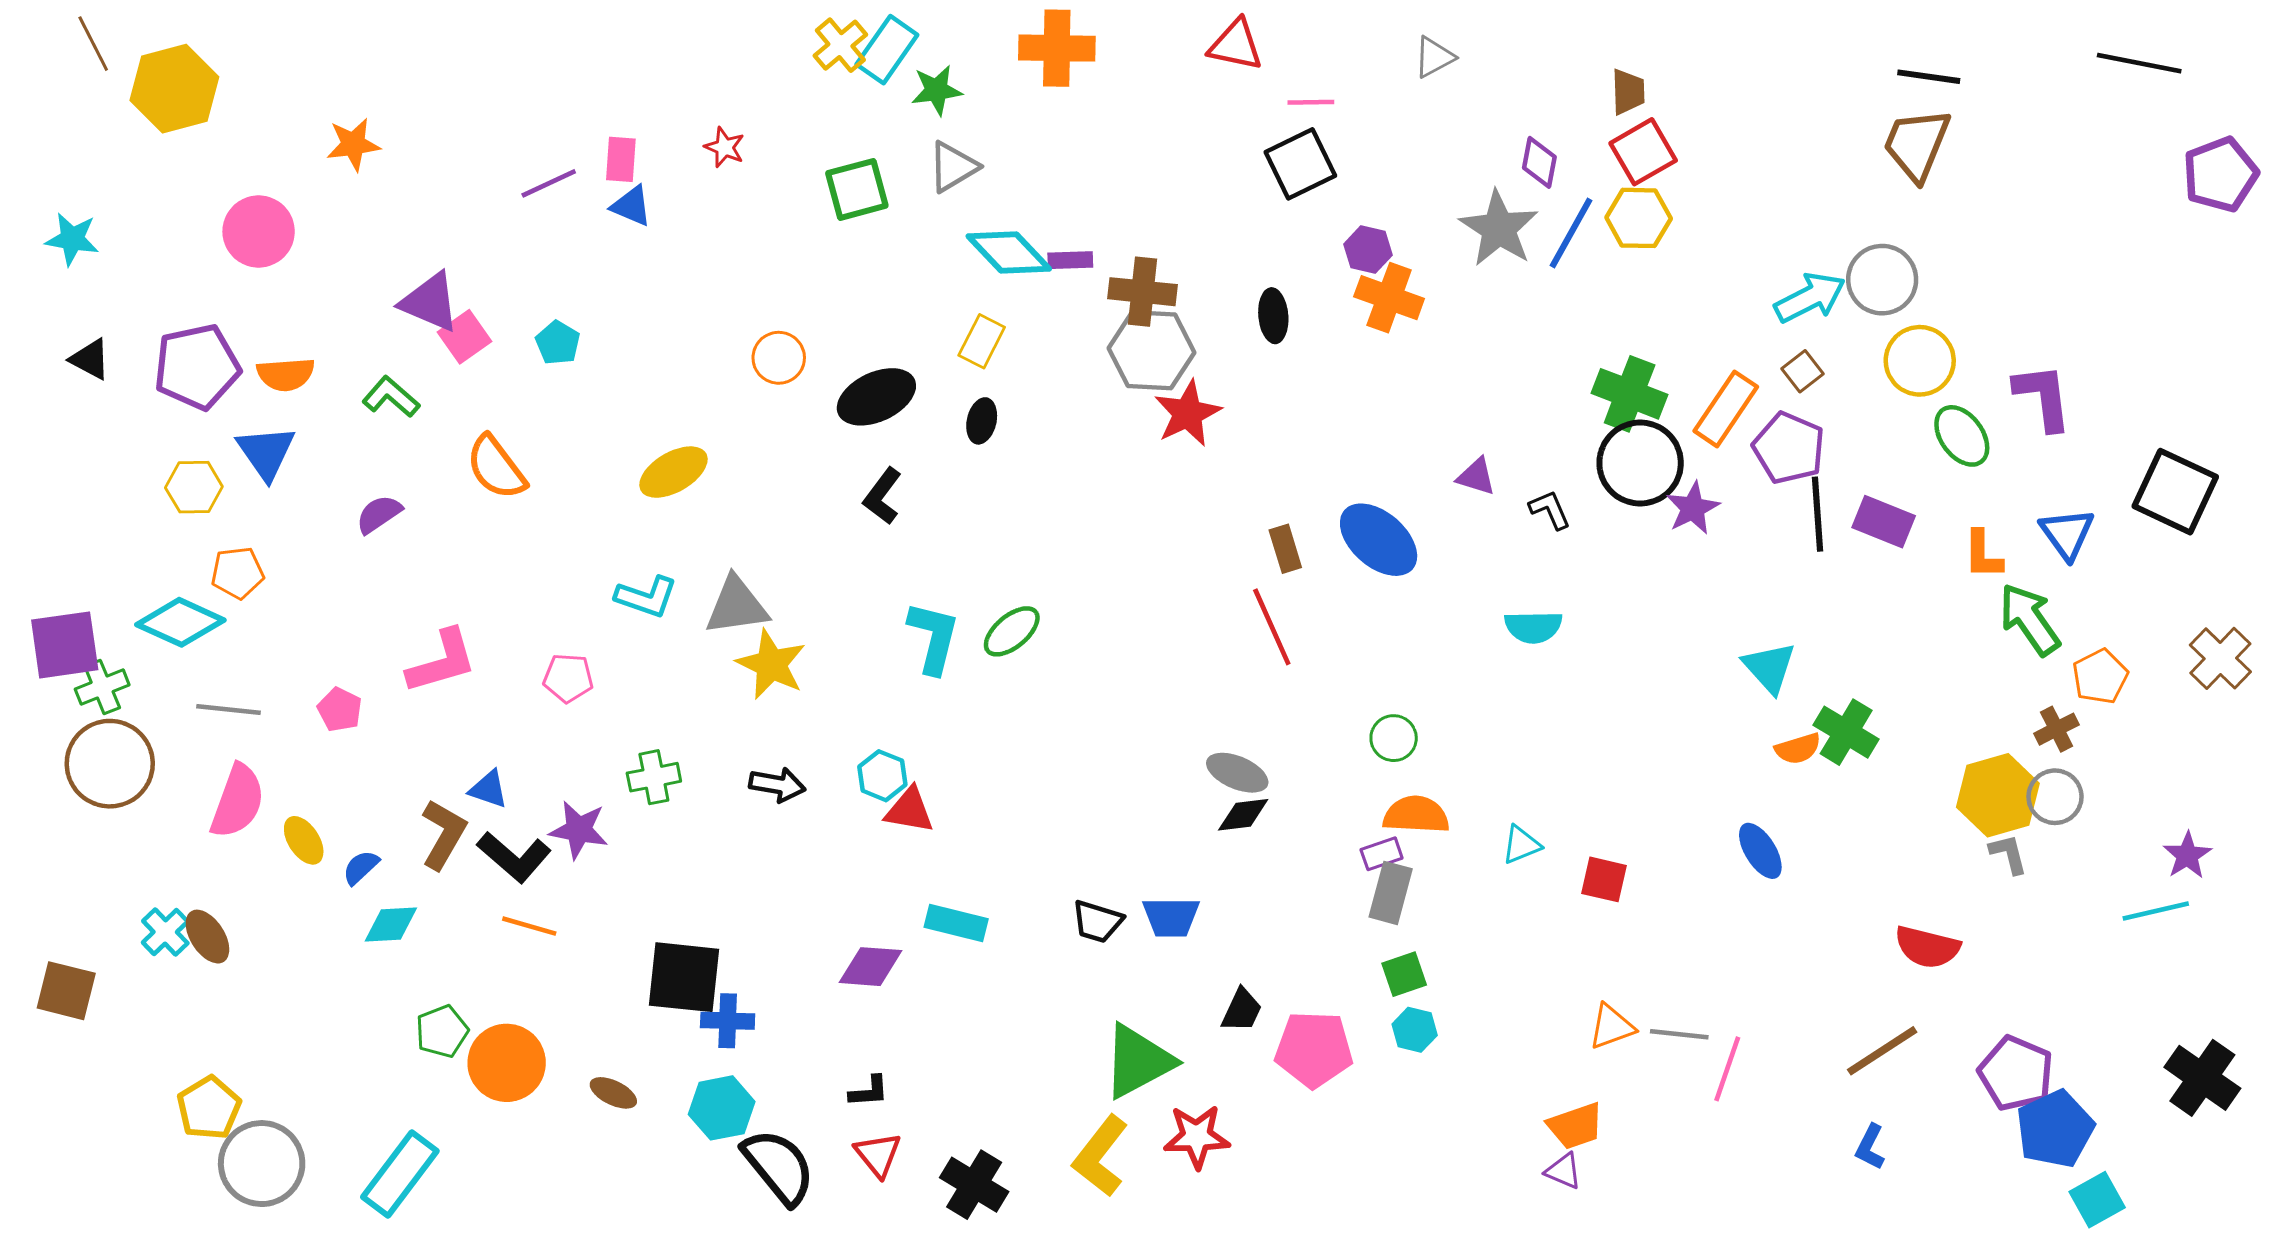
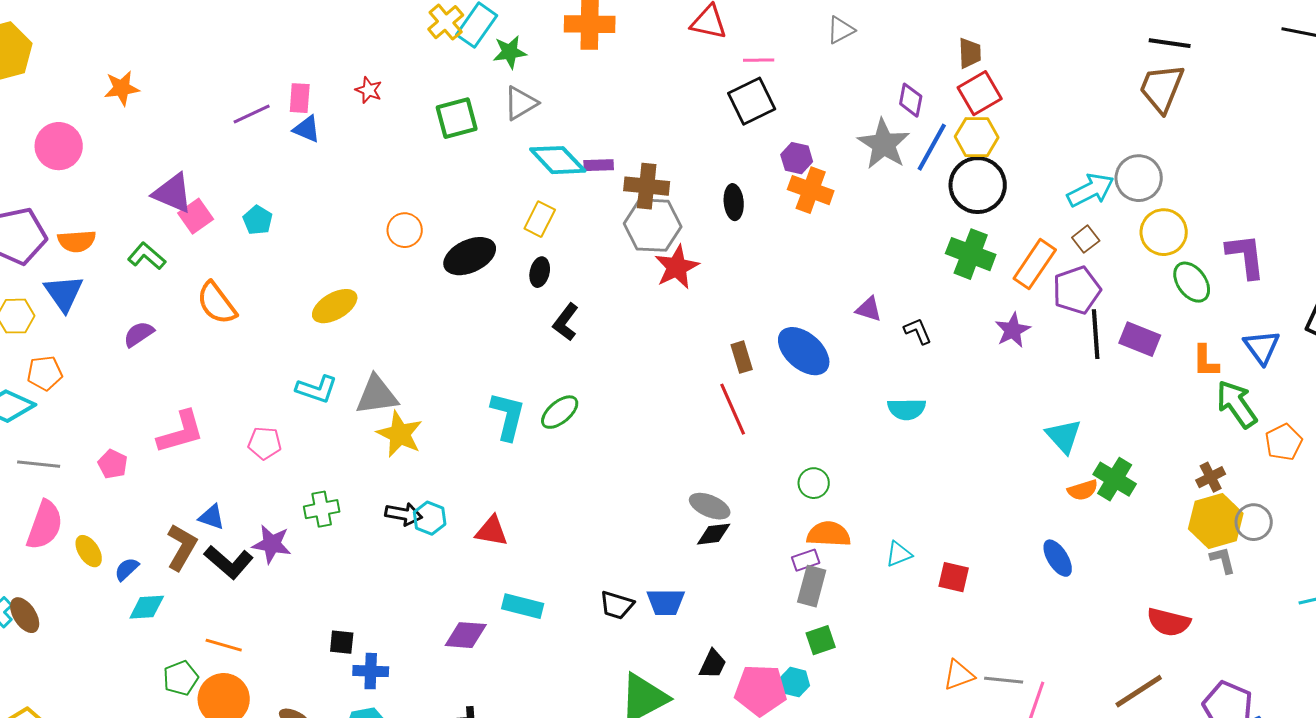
purple pentagon: (1789, 448) -> (1077, 290), turned 30
black circle: (1640, 463) -> (978, 185), moved
black L-shape: (882, 496) -> (566, 322), moved
brown cross: (2057, 729) -> (1211, 477), moved
cyan hexagon: (882, 776) -> (430, 518), moved
orange line: (529, 926) -> (224, 645), moved
black square: (684, 977) -> (342, 642), size x0.5
cyan hexagon: (1415, 1030) -> (795, 682), moved

